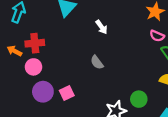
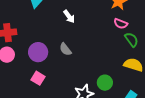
purple circle: (43, 92) -> (38, 52), moved
pink square: (67, 93) -> (38, 78), turned -32

